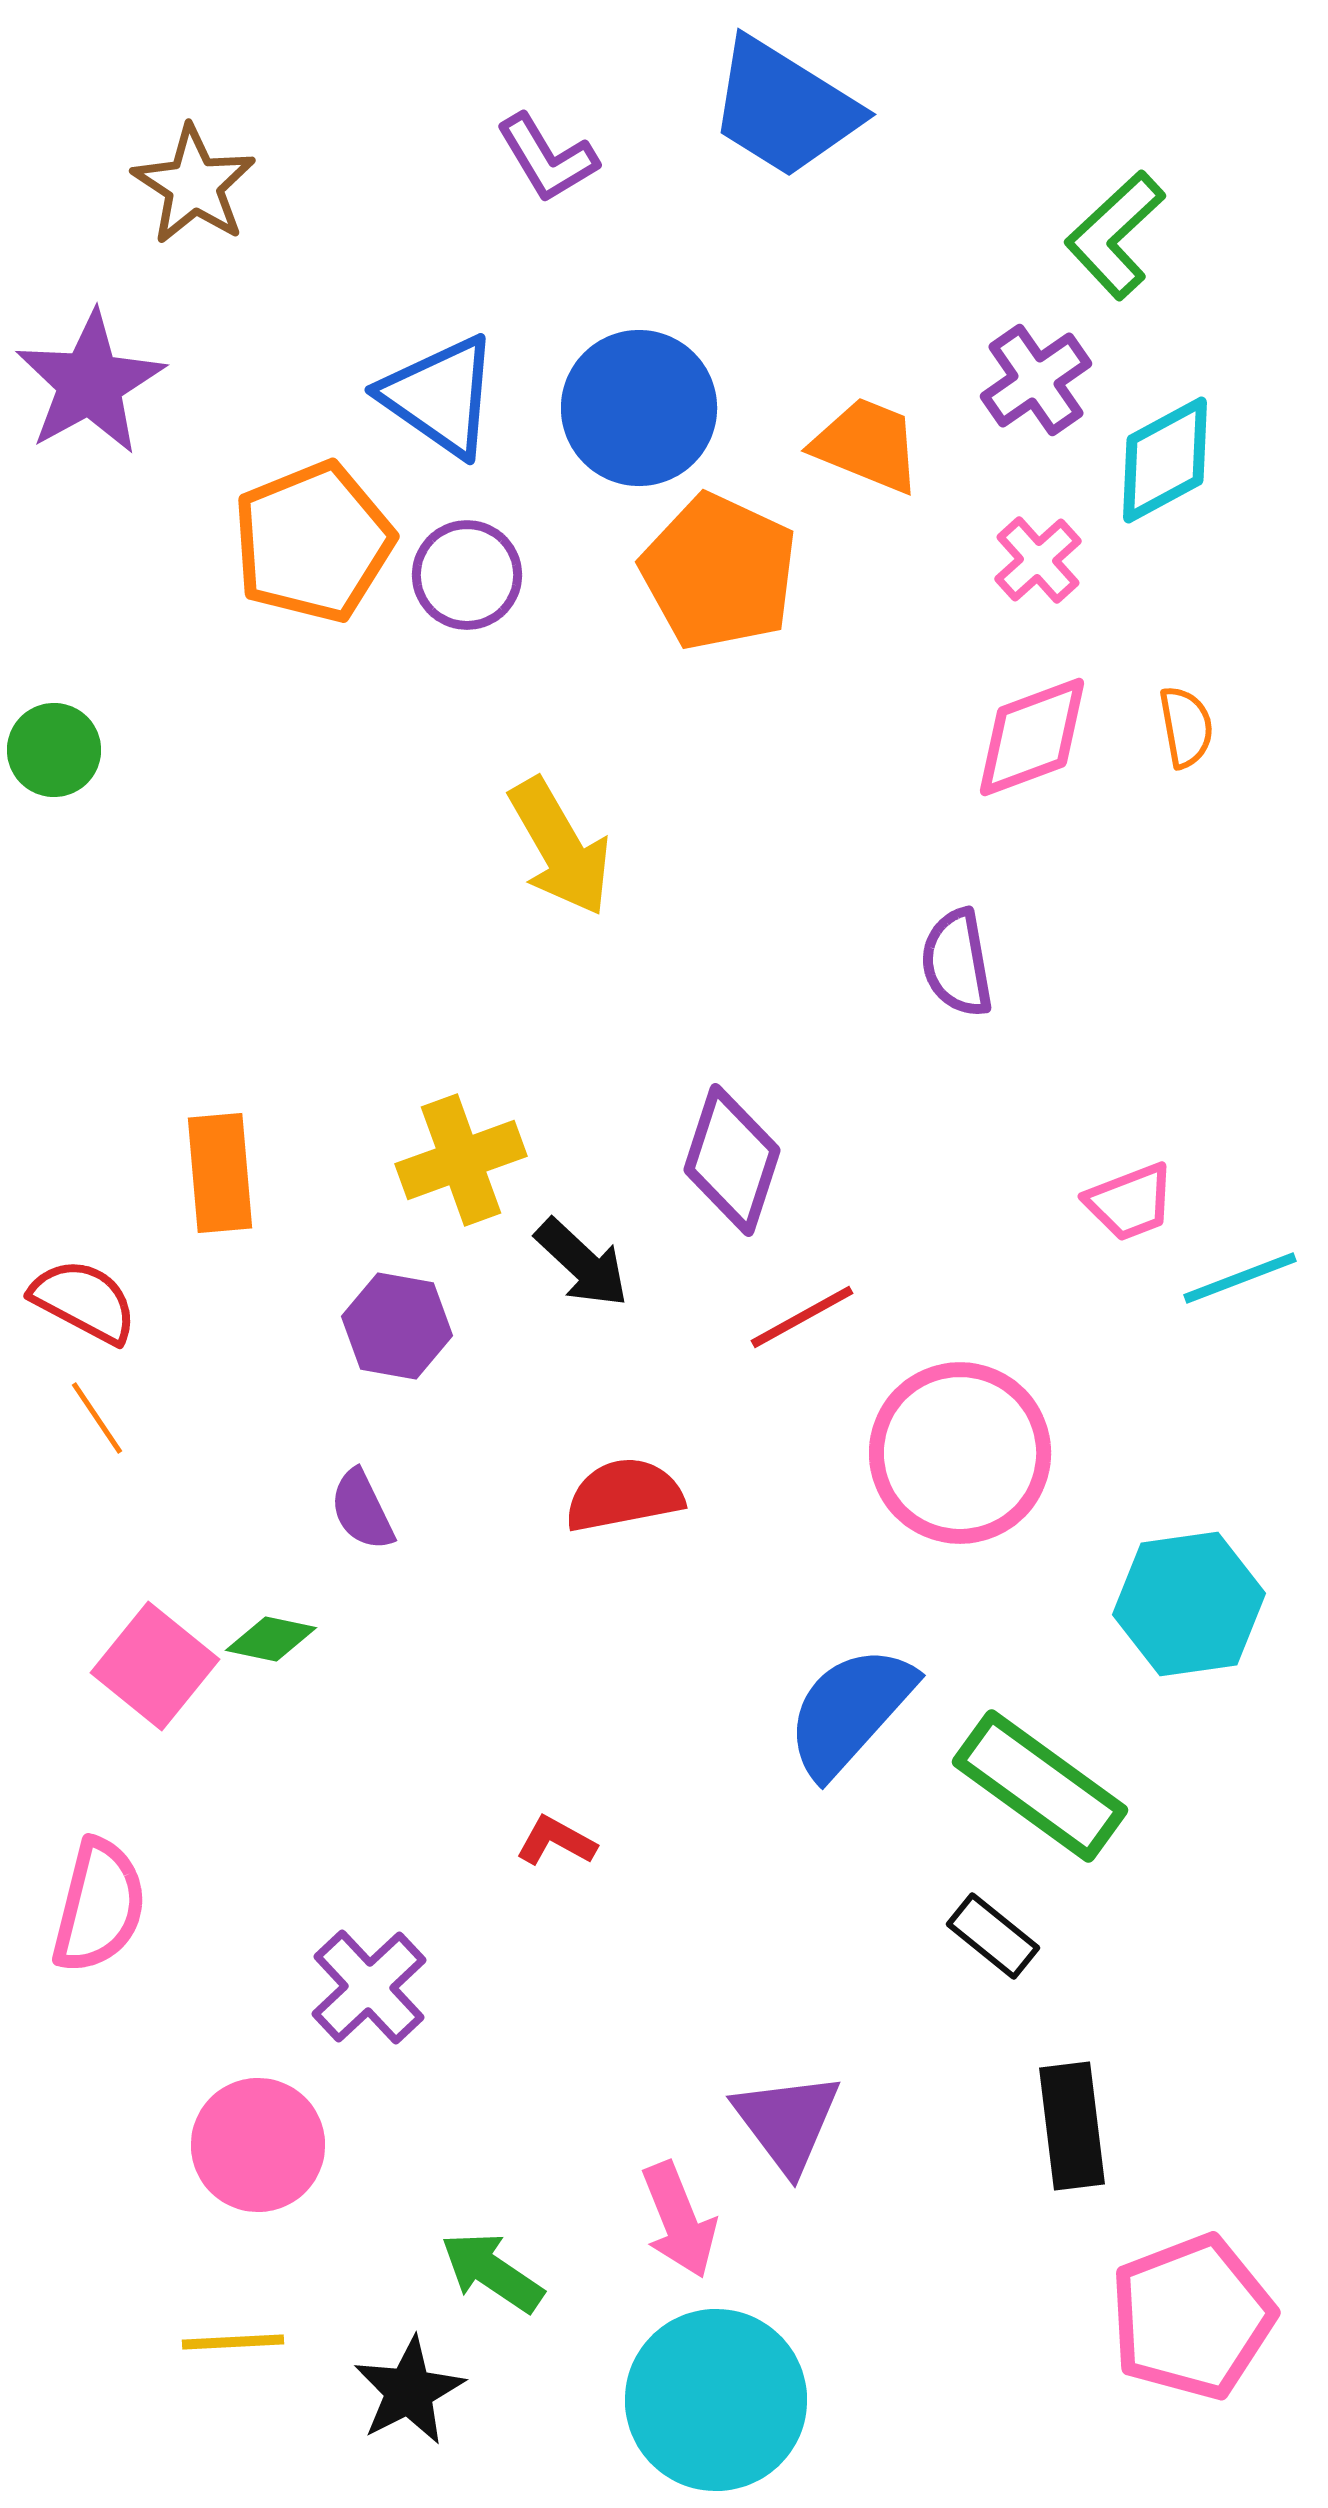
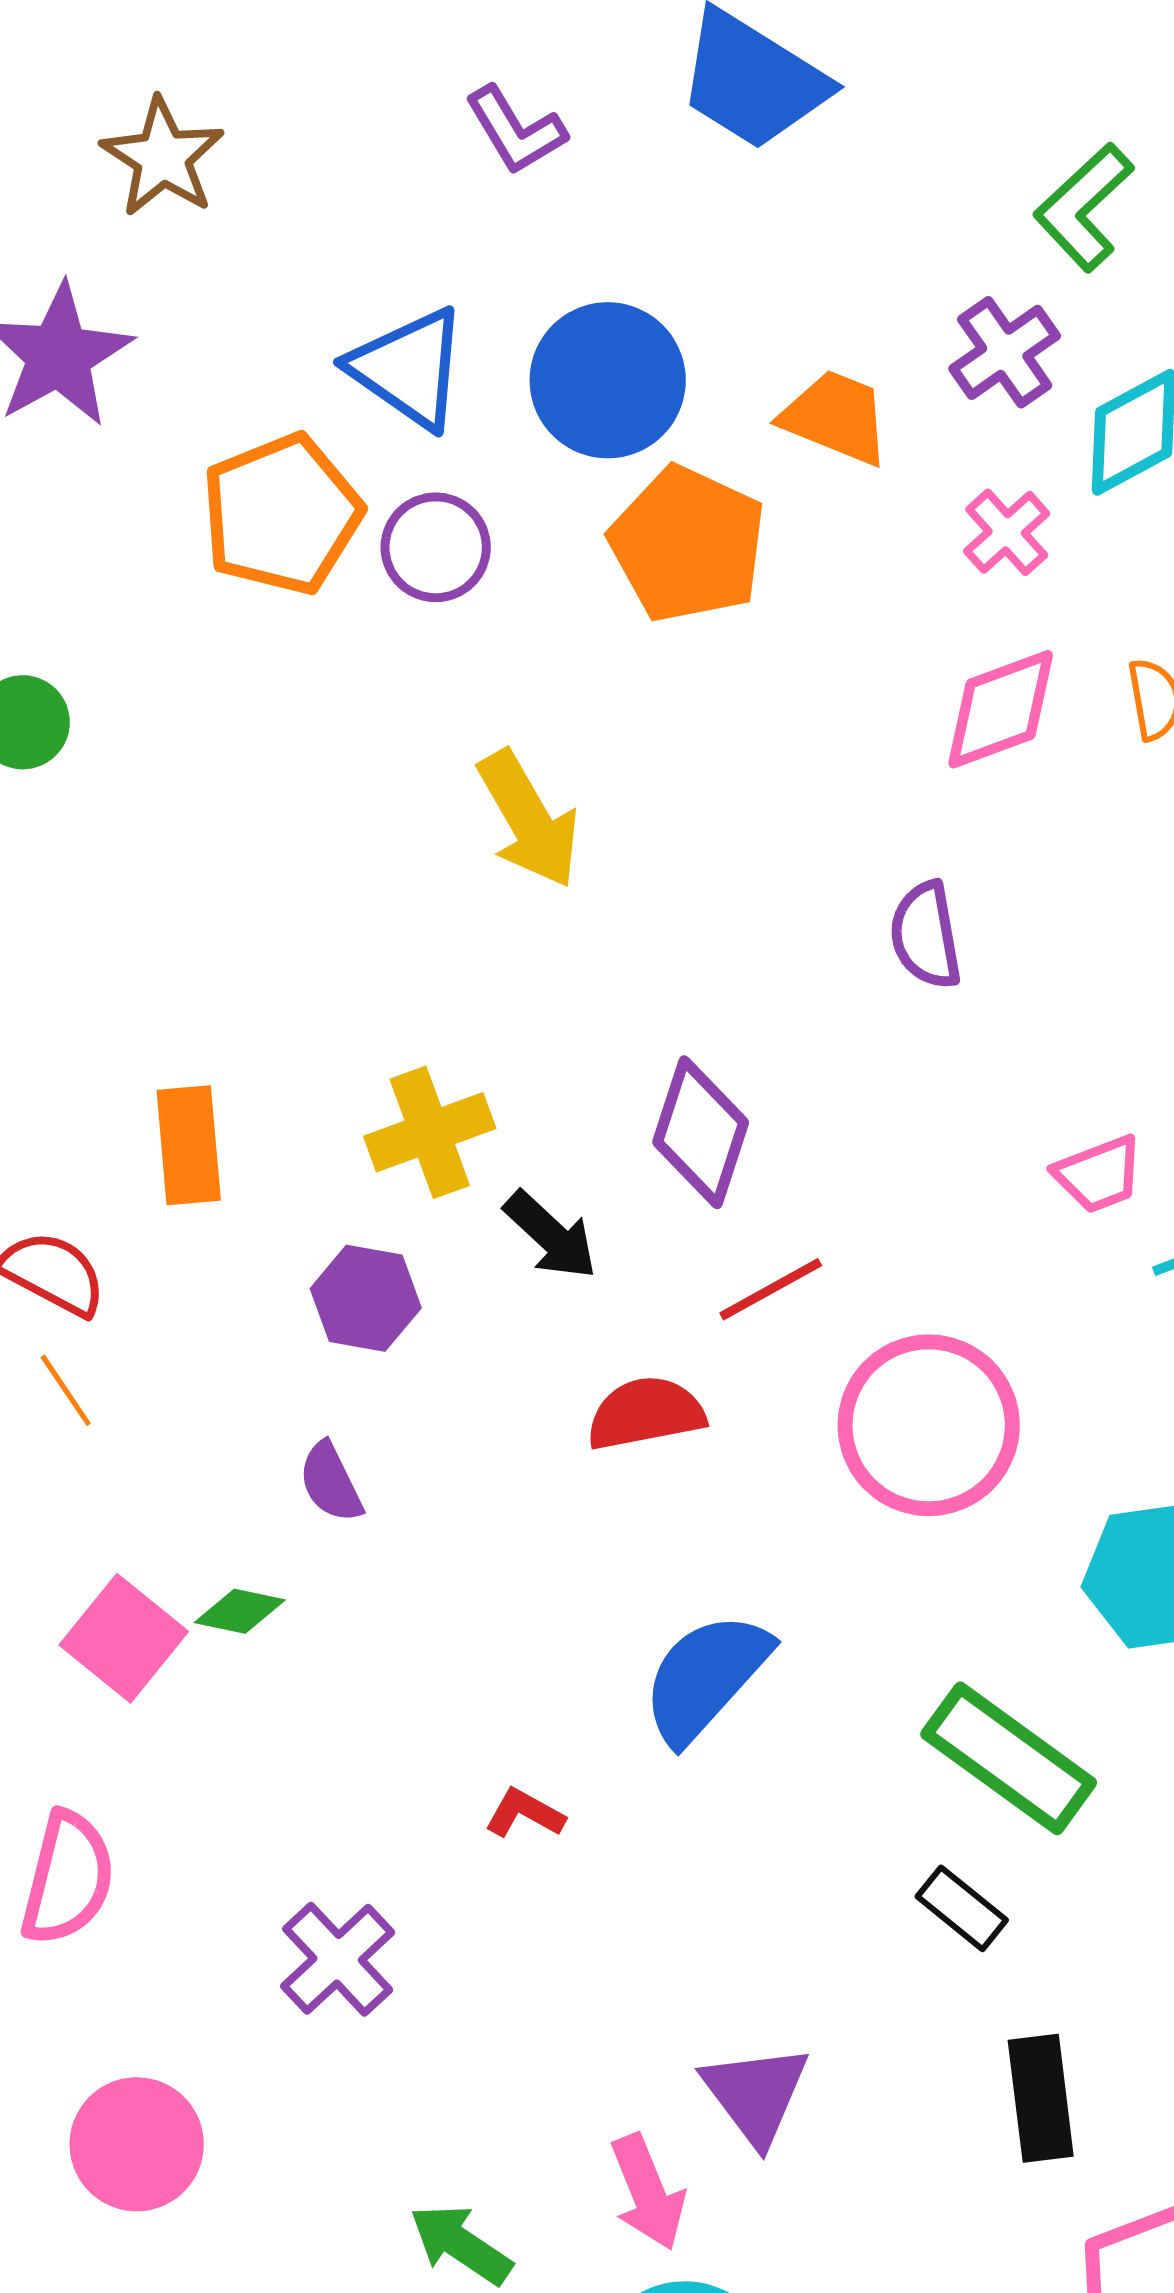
red semicircle: (624, 1495) -> (646, 1413), moved
blue semicircle: (850, 1711) -> (706, 1677), moved
pink circle: (258, 2145) -> (137, 2144), moved

